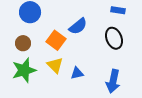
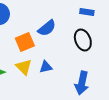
orange square: (56, 40) -> (25, 42), turned 30
blue triangle: (77, 73) -> (46, 67), moved

